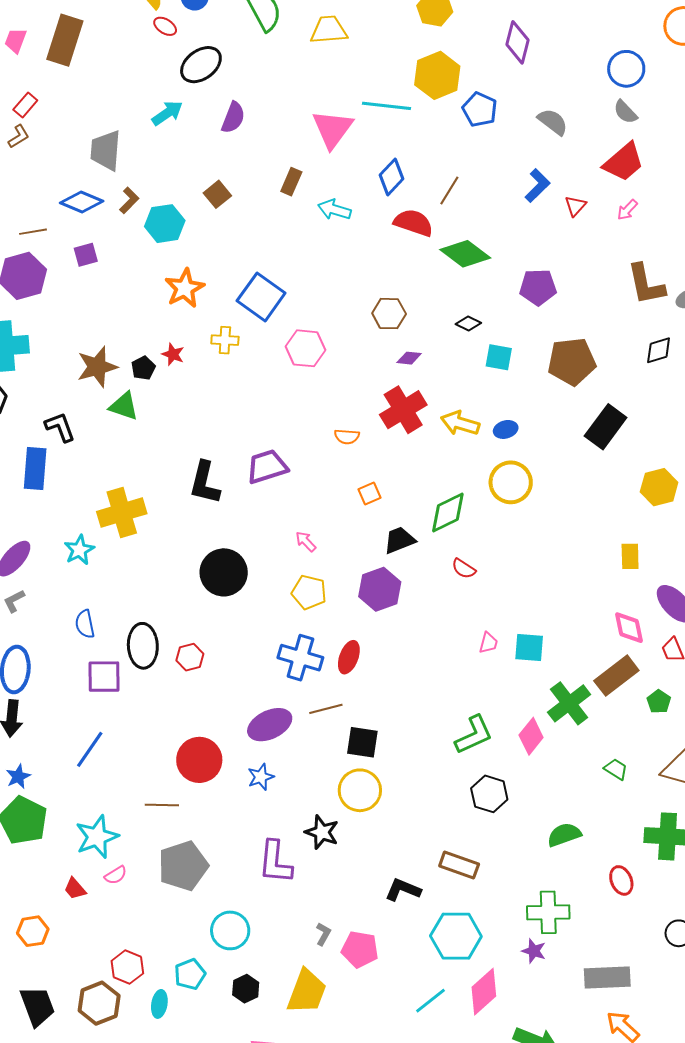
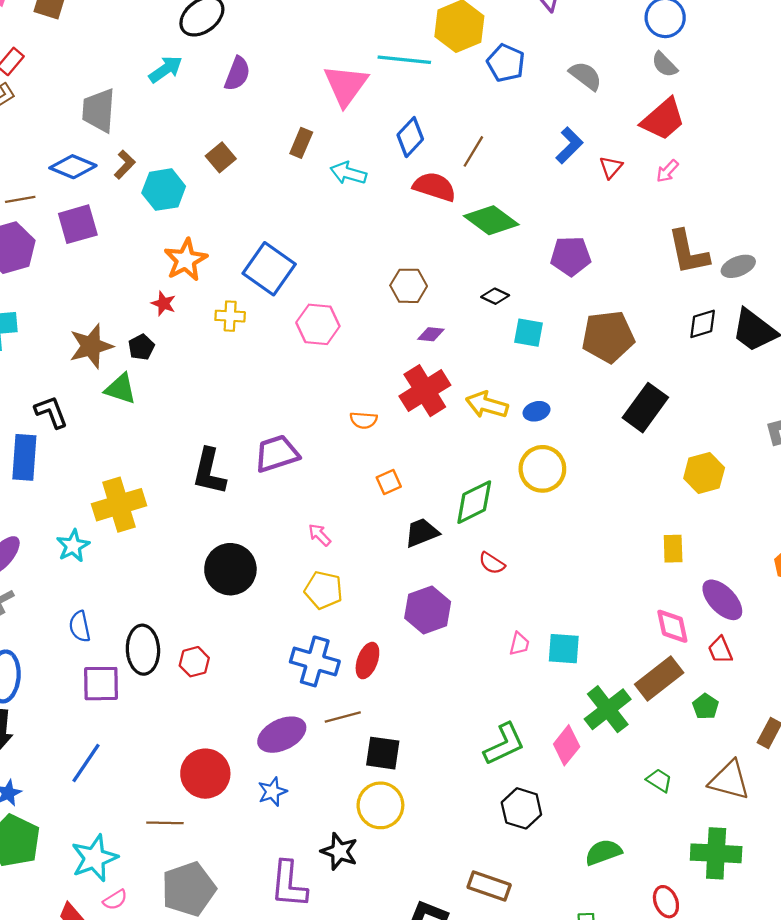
purple square: (86, 255) -> (78, 224), size x1.5
red star: (173, 354) -> (164, 303), moved
purple hexagon: (380, 589) -> (428, 610), moved

